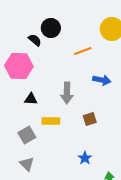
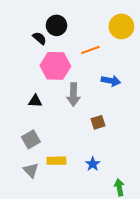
pink hexagon: (19, 66) -> (55, 66), moved
yellow rectangle: (51, 121) -> (56, 161), moved

